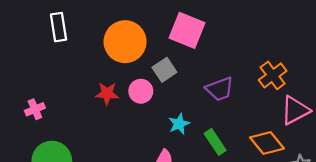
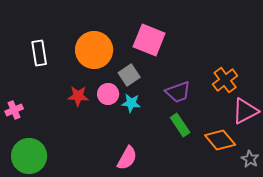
white rectangle: (59, 27) -> (39, 53), moved
cyan star: (179, 124) -> (131, 103), moved, turned 30
green rectangle: (215, 142) -> (180, 125), moved

